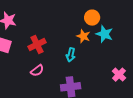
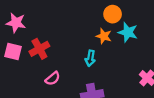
red cross: (37, 45) -> (39, 49), moved

